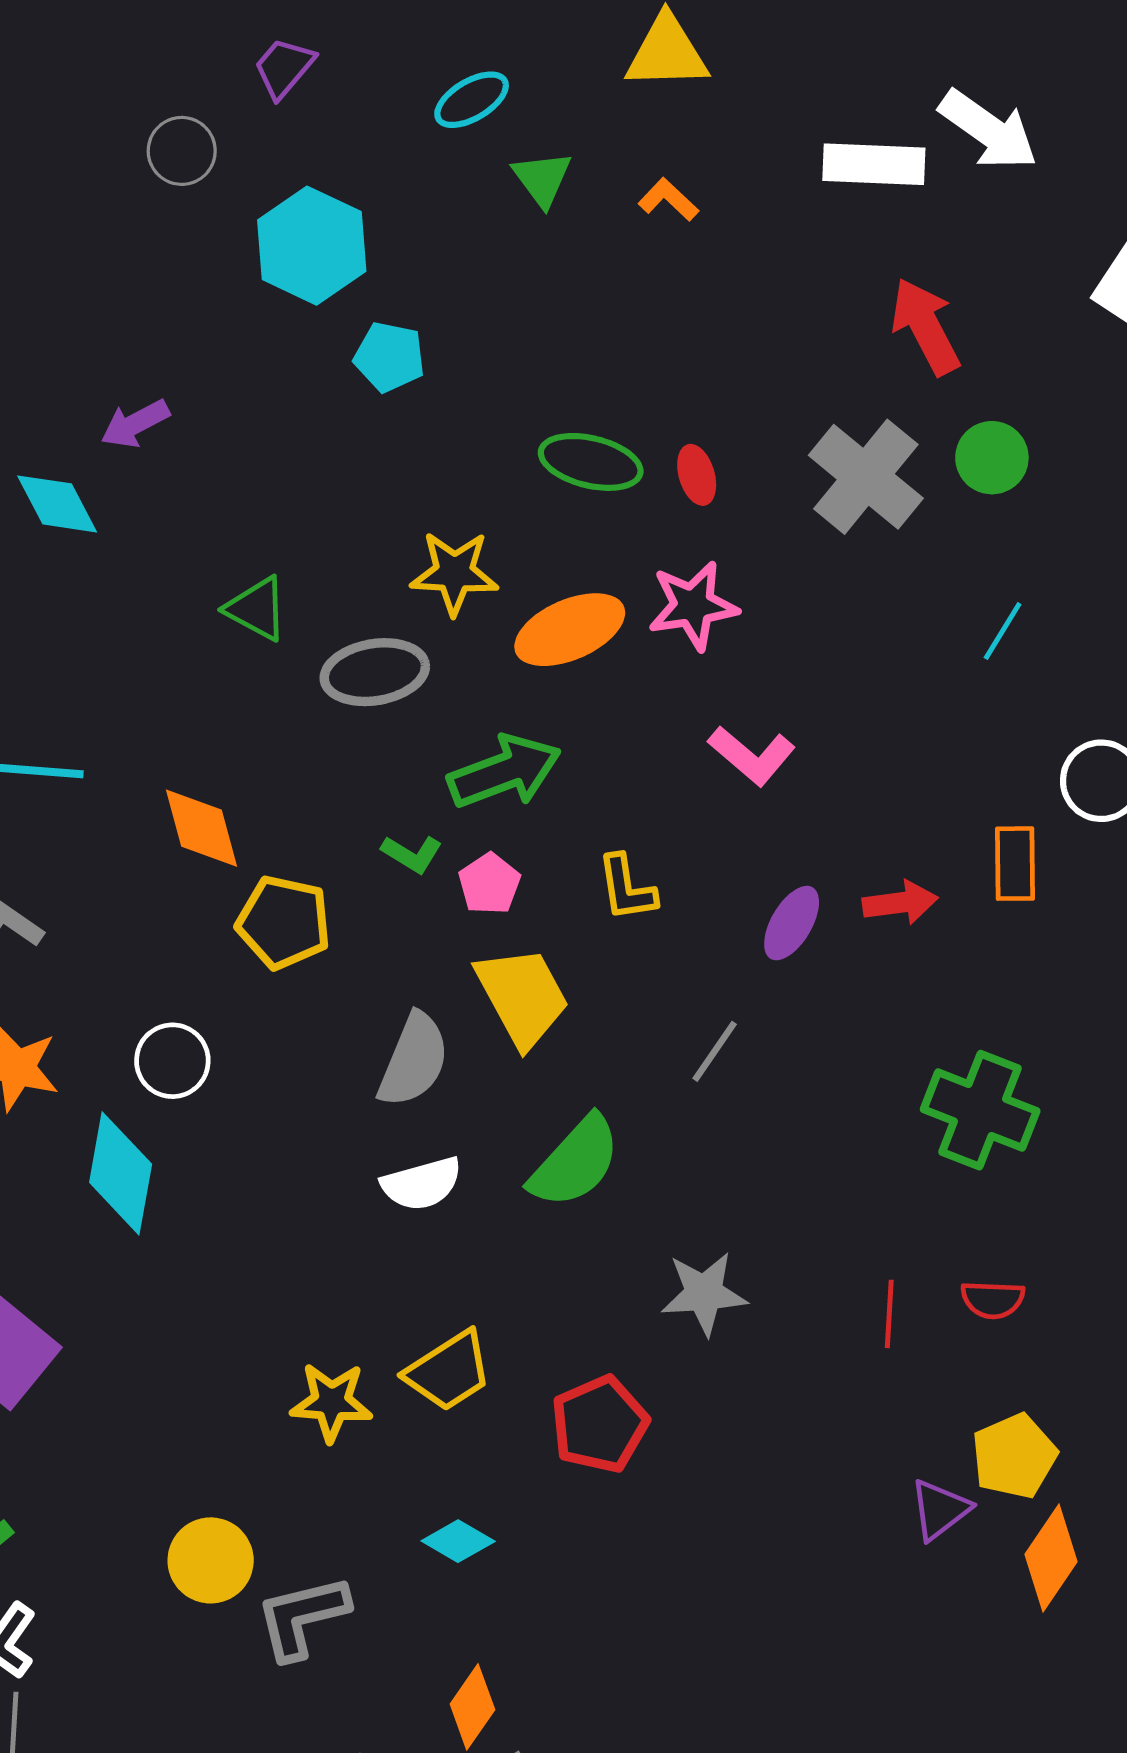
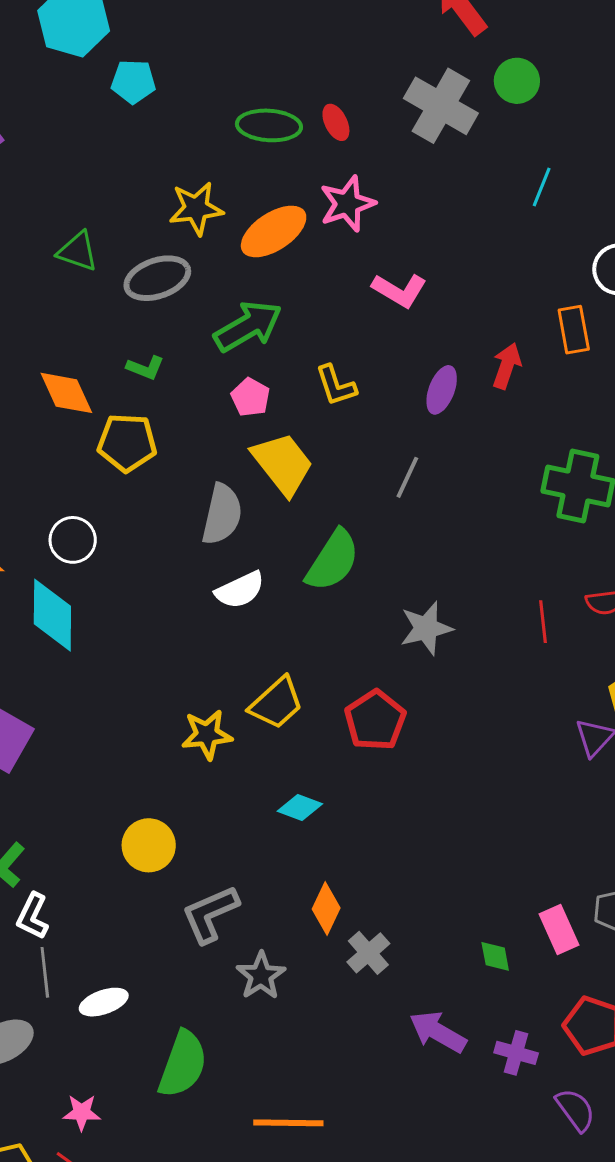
green L-shape: (412, 854) -> (145, 368), moved
red arrow: (900, 903) -> (507, 366), turned -54
gray L-shape: (302, 1617) -> (210, 914), moved

